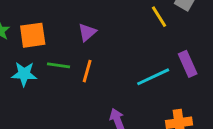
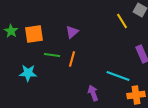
cyan star: (24, 74) -> (28, 73), moved
cyan line: (153, 77) -> (118, 76), moved, turned 45

